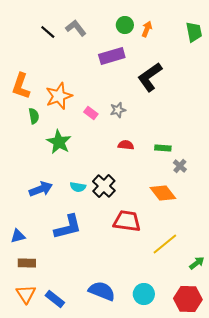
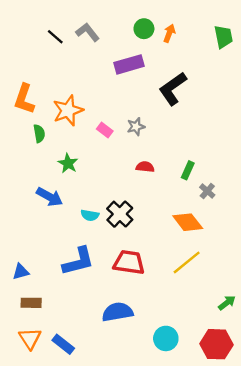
green star: (59, 142) -> (68, 163), size x0.7
green rectangle: (163, 148) -> (188, 170), turned -70
blue arrow: (41, 189) -> (50, 197), moved, turned 50
red trapezoid: (127, 221) -> (129, 262), moved
yellow line: (165, 244) -> (187, 262), moved
blue semicircle: (102, 291) -> (117, 312), moved, turned -32

